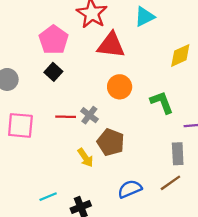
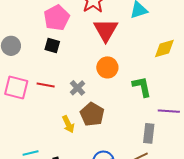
red triangle: (111, 45) -> (106, 30), turned 44
black square: (53, 72) -> (52, 45), turned -35
red line: (66, 117) -> (46, 85), moved

